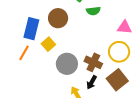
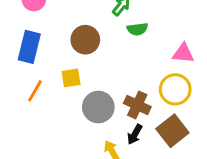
blue rectangle: (31, 29) -> (29, 47), moved
yellow square: (48, 44) -> (71, 78), turned 32

